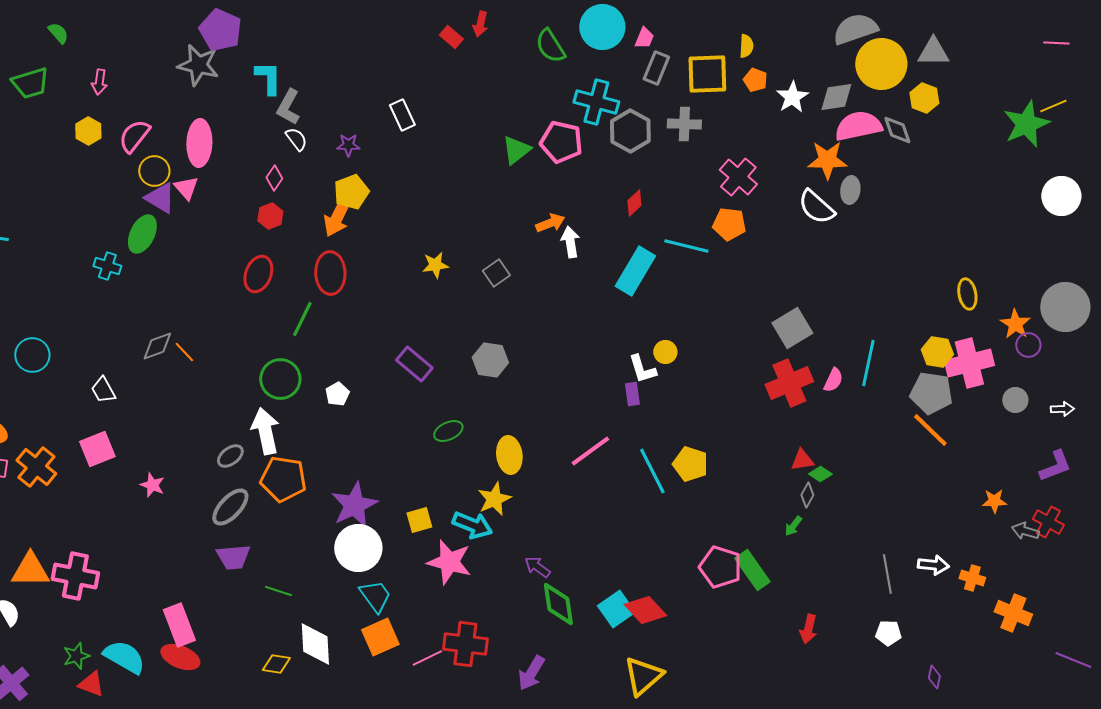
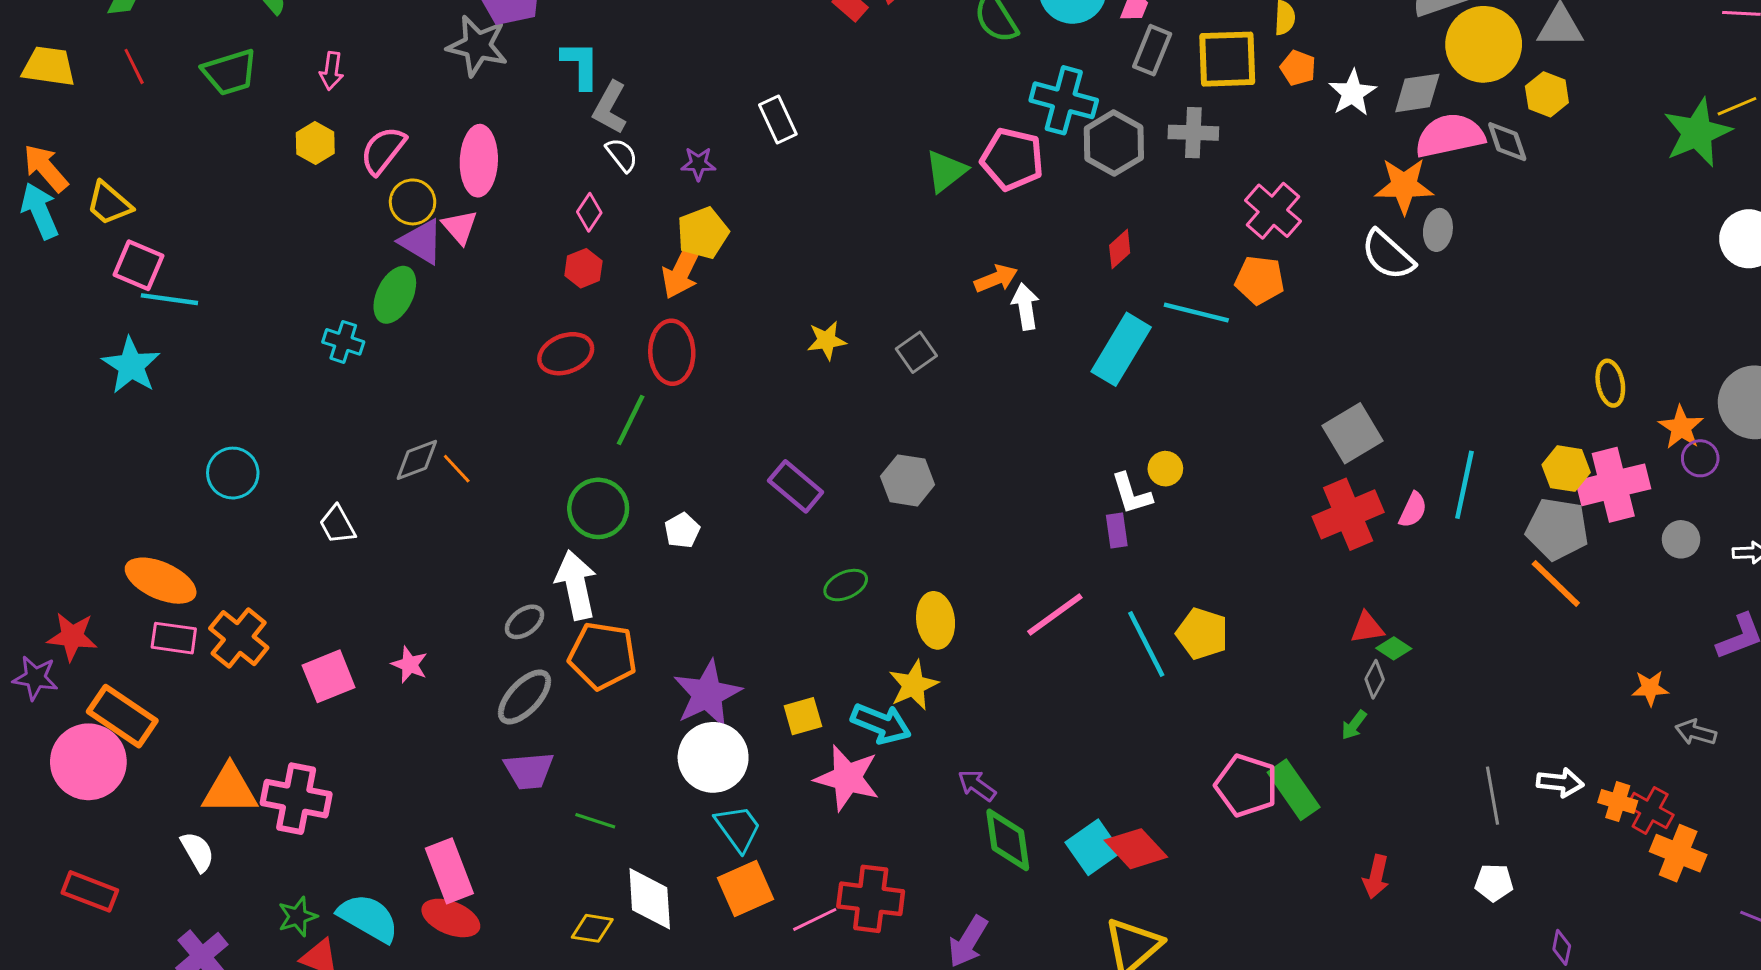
red ellipse: (258, 274) -> (566, 354), turned 48
pink square: (97, 449) -> (329, 676), moved
red cross: (1048, 522) -> (1650, 810), moved

